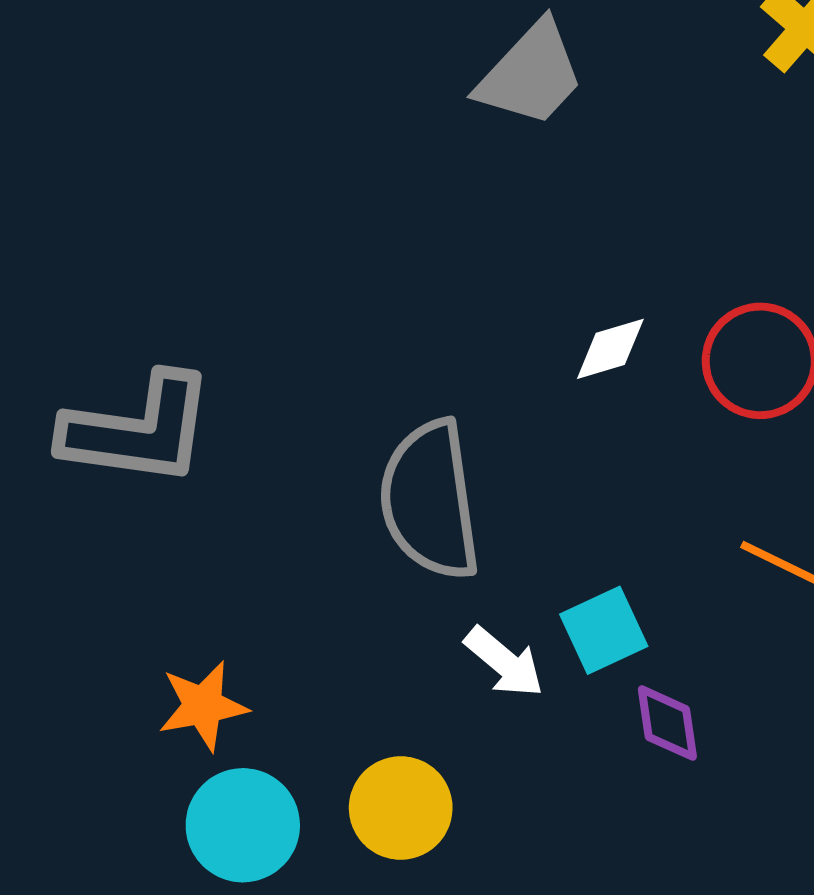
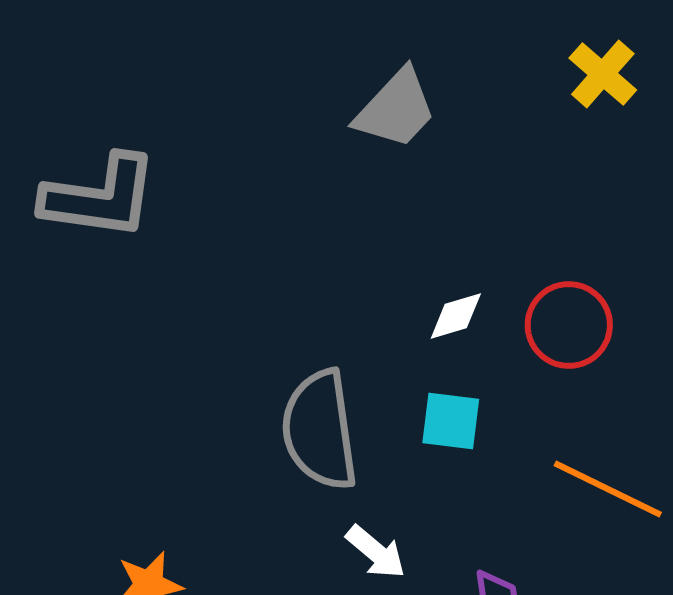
gray L-shape: (138, 430) -> (100, 197), moved
cyan square: (604, 630) -> (451, 421), moved, turned 32

